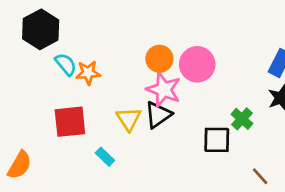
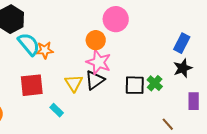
cyan semicircle: (66, 64) -> (29, 44), size x1.4
pink circle: (197, 64) -> (116, 19), moved
black square: (217, 140) -> (135, 85), moved

